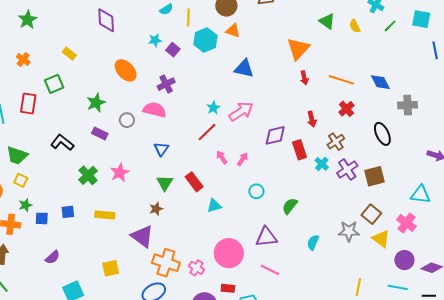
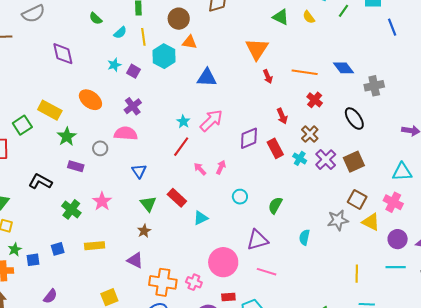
yellow rectangle: (69, 54) -> (50, 110), moved, size x1.6
purple triangle: (142, 236) -> (135, 260), size x0.7

